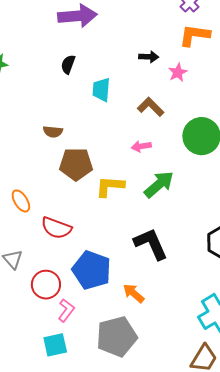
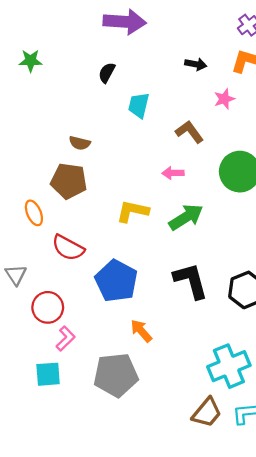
black arrow: (149, 57) -> (196, 64), moved
brown pentagon: (76, 164) -> (69, 181), moved
black L-shape: (151, 244) -> (191, 281), moved
blue pentagon: (92, 270) -> (116, 281), moved

